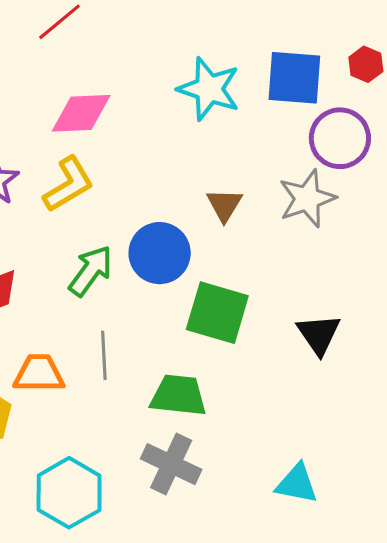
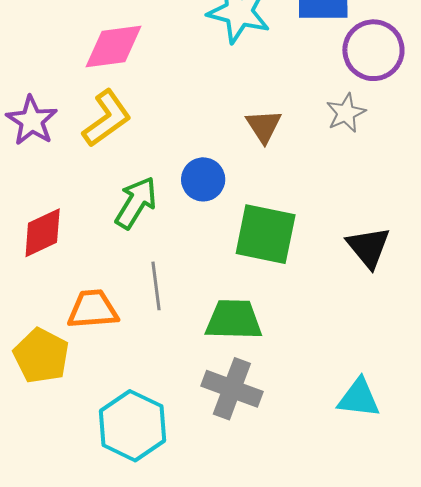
gray star: (307, 198) -> (346, 113), size x0.7
blue circle: (160, 253) -> (203, 179), size x0.7

